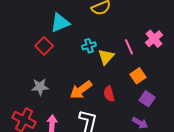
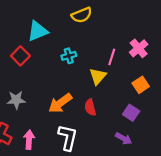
pink line: (129, 47) -> (112, 57), turned 42
yellow triangle: (106, 57) -> (98, 76), moved
orange square: (138, 76) -> (141, 85), moved

